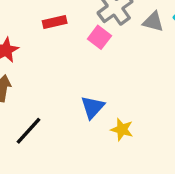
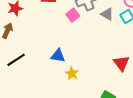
blue triangle: (93, 107) -> (58, 56), turned 42

